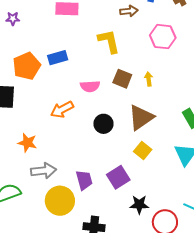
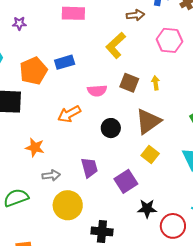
yellow L-shape: (109, 41) -> (116, 45), turned -120
gray arrow: (44, 171) -> (51, 175), size x0.7
purple trapezoid: (84, 180) -> (89, 168), moved

